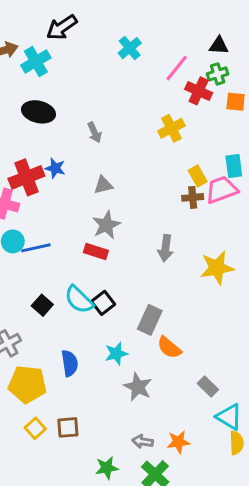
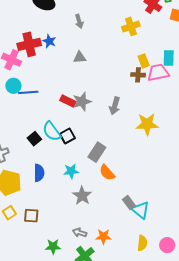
gray star: (106, 225) -> (82, 102), moved
black square: (42, 305) -> (34, 139), moved
cyan triangle: (229, 417) -> (141, 210), moved

